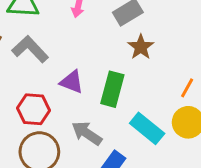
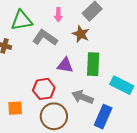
brown star: (141, 47) -> (81, 34), moved
gray L-shape: (30, 49) -> (45, 38), moved

